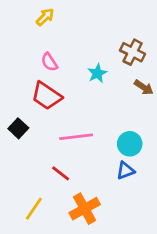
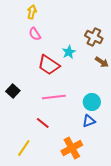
yellow arrow: (45, 17) -> (32, 12), turned -32
pink semicircle: (49, 62) -> (35, 34), moved
red trapezoid: (47, 96) -> (49, 65), moved
orange cross: (85, 209) -> (72, 148), moved

